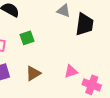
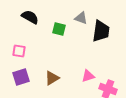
green square: (27, 38) -> (59, 29), moved, turned 32

